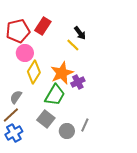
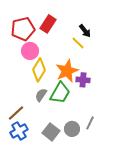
purple cross: (78, 82) -> (83, 80), turned 32
gray semicircle: (16, 97) -> (41, 95), moved
gray square: (46, 119) -> (51, 132), moved

